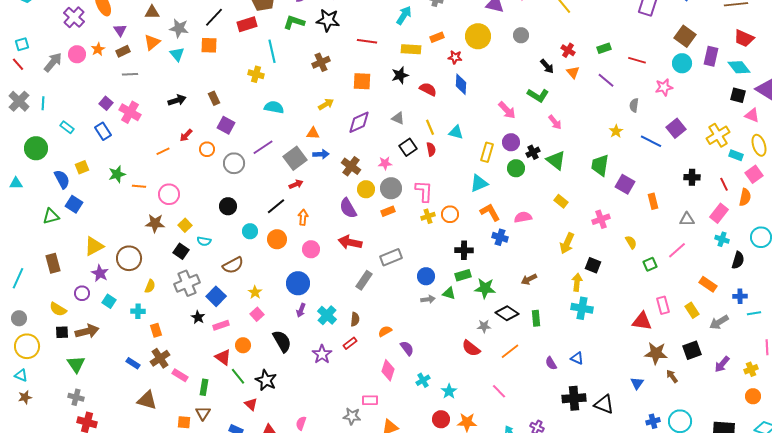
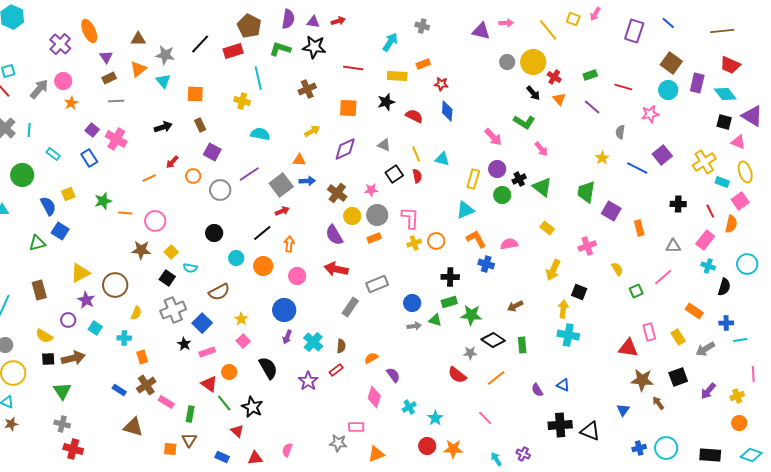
yellow circle: (478, 36) -> (533, 62), moved
orange square: (209, 45) -> (195, 94), moved
orange star: (98, 49) -> (71, 103), moved

